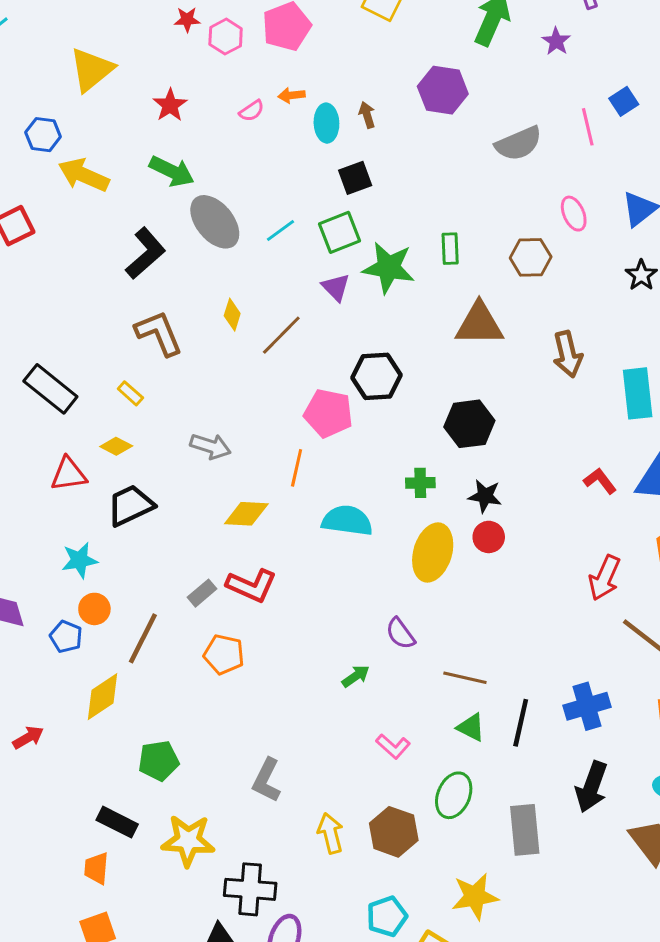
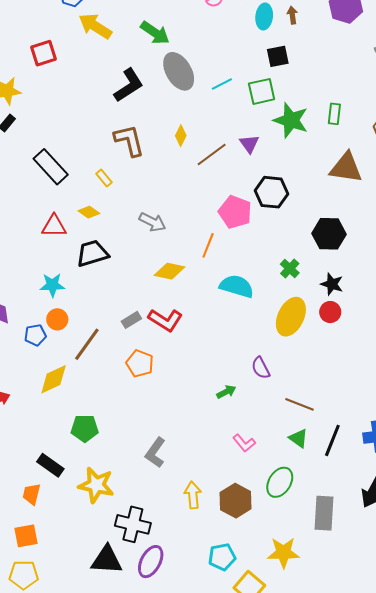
purple triangle: (336, 287) -> (249, 144), moved
green cross: (420, 483) -> (290, 268), turned 36
blue pentagon: (66, 637) -> (35, 335), turned 30

